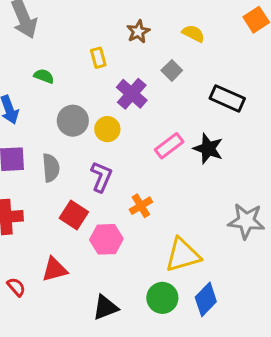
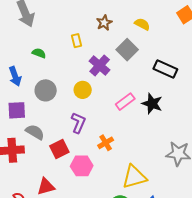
gray square: (172, 70) -> (127, 50), size x1.5
gray circle: (73, 121) -> (46, 90), moved
gray semicircle: (51, 168) -> (35, 132), moved, turned -54
red square: (74, 215) -> (59, 149), turned 30

